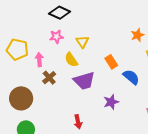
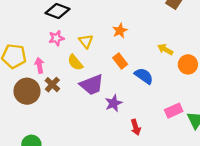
orange star: (137, 35) -> (120, 31), moved
brown circle: (21, 98) -> (27, 91), moved
purple star: (111, 102) -> (113, 103), moved
red arrow: (78, 122) -> (136, 127), moved

